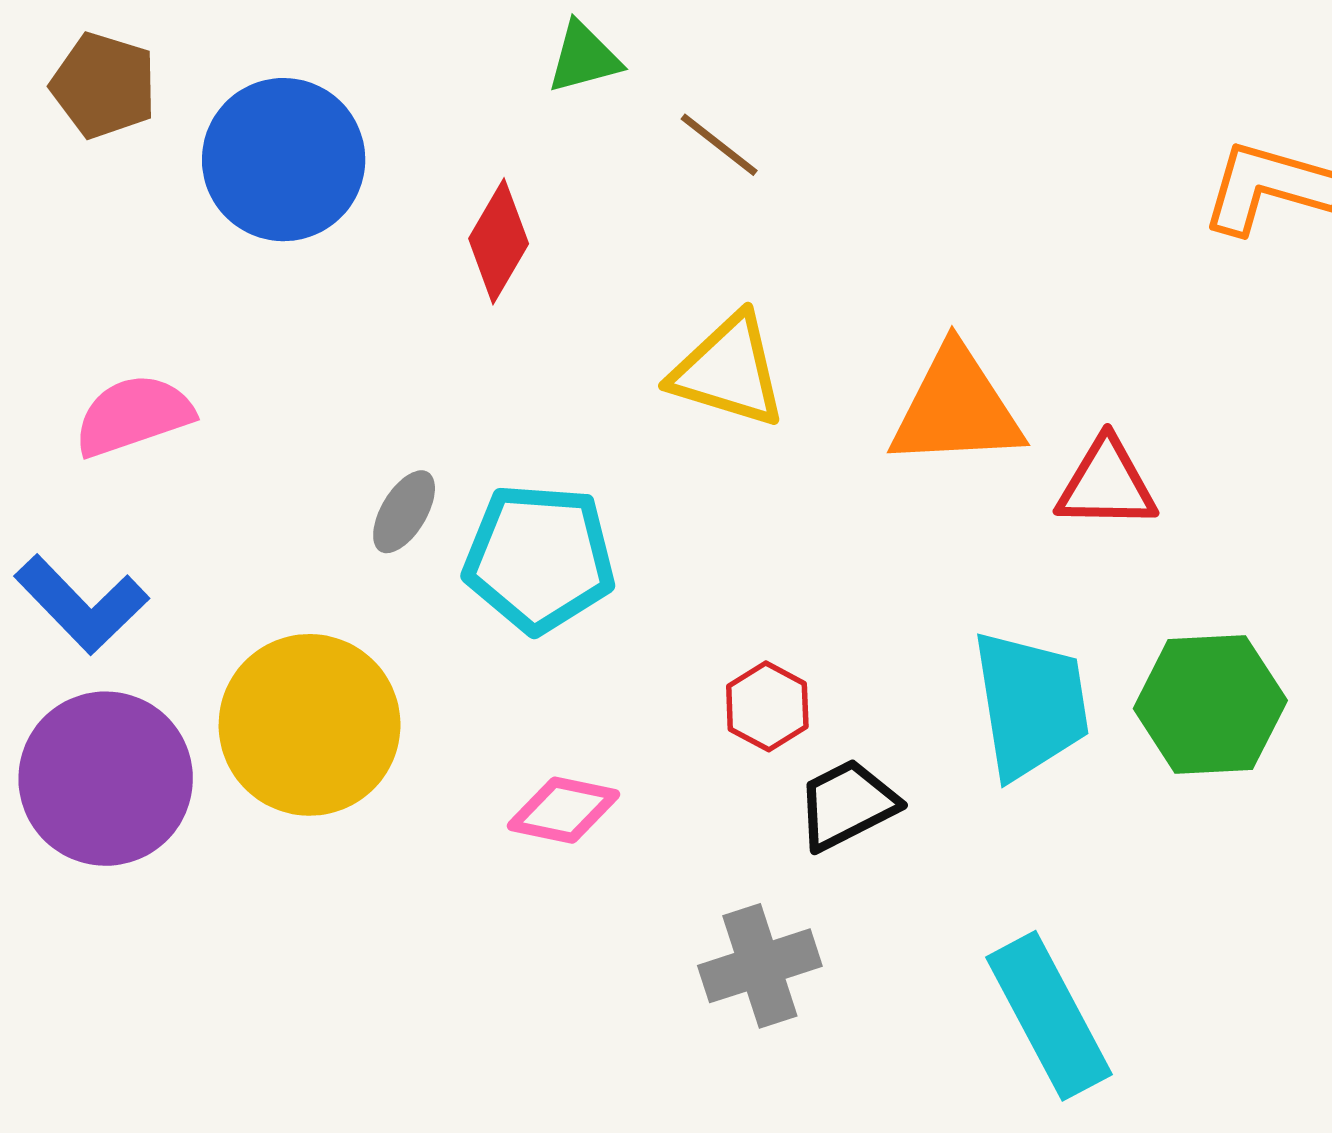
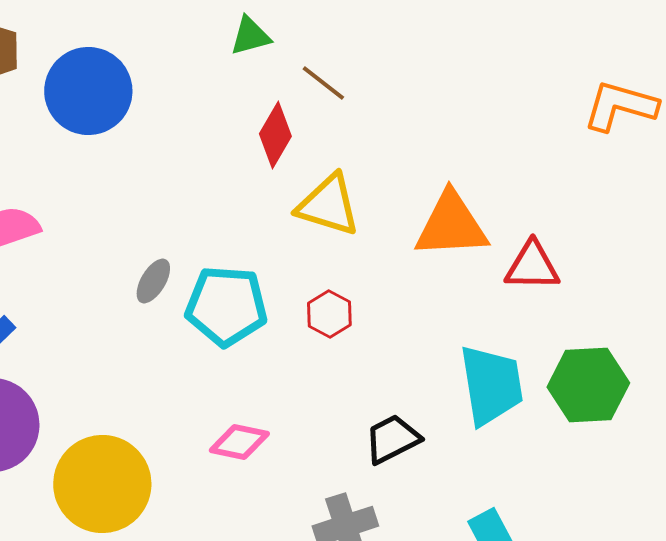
red diamond: (499, 241) -> (275, 135), moved
red hexagon: (767, 706) -> (329, 314), moved
yellow circle: (310, 725) -> (102, 484), moved

